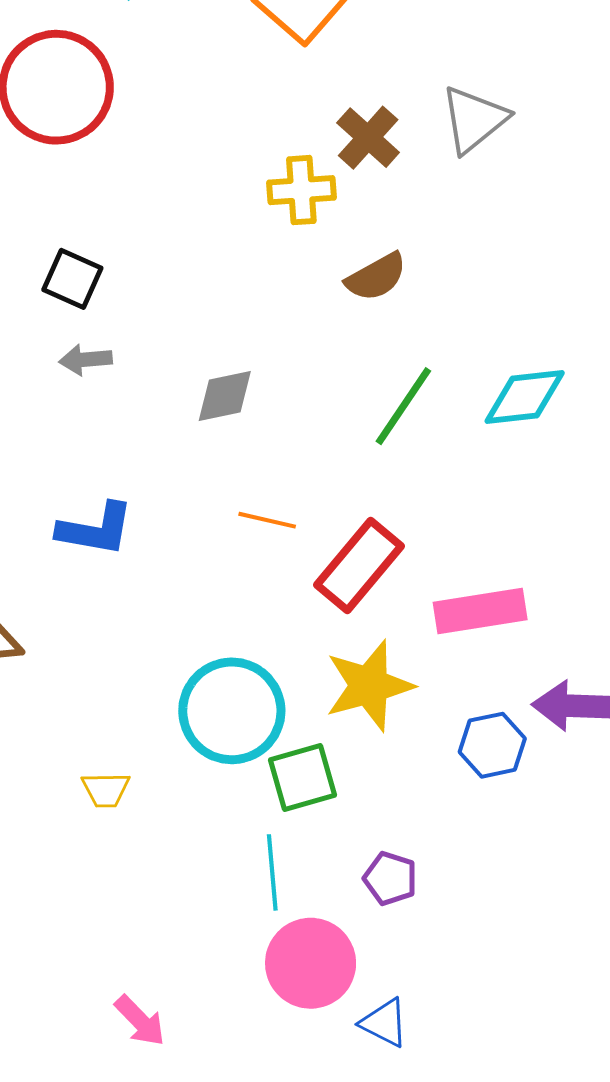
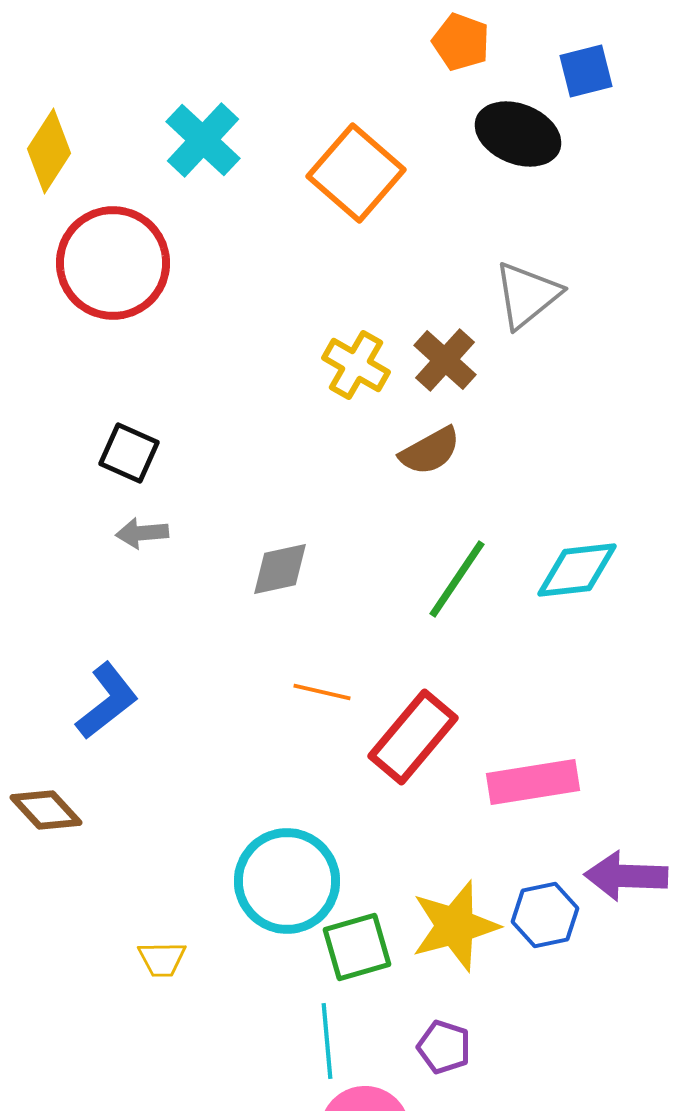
brown cross: (368, 138) -> (445, 360), moved
yellow cross: (301, 190) -> (356, 365), turned 34
blue L-shape: (96, 529) -> (107, 701), moved, turned -48
yellow star: (369, 686) -> (455, 926), moved

